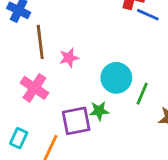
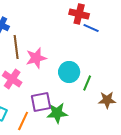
pink star: (69, 58) -> (36, 58), size x1.5
green star: (99, 111) -> (57, 113), moved, size x1.5

